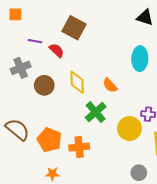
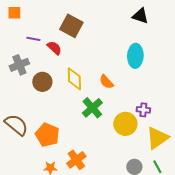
orange cross: (79, 147) -> (76, 160), moved, turned -30

